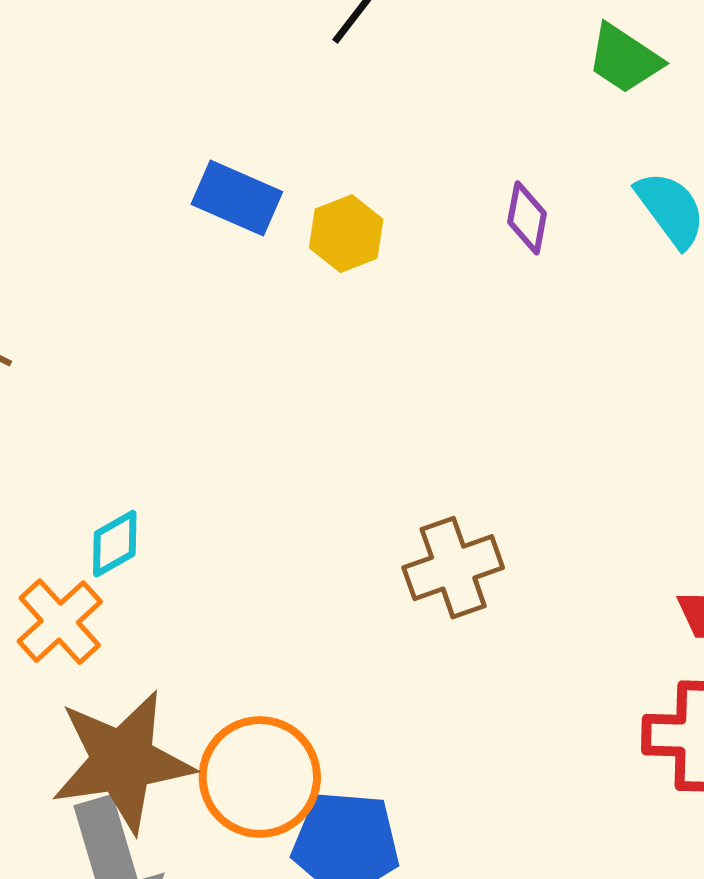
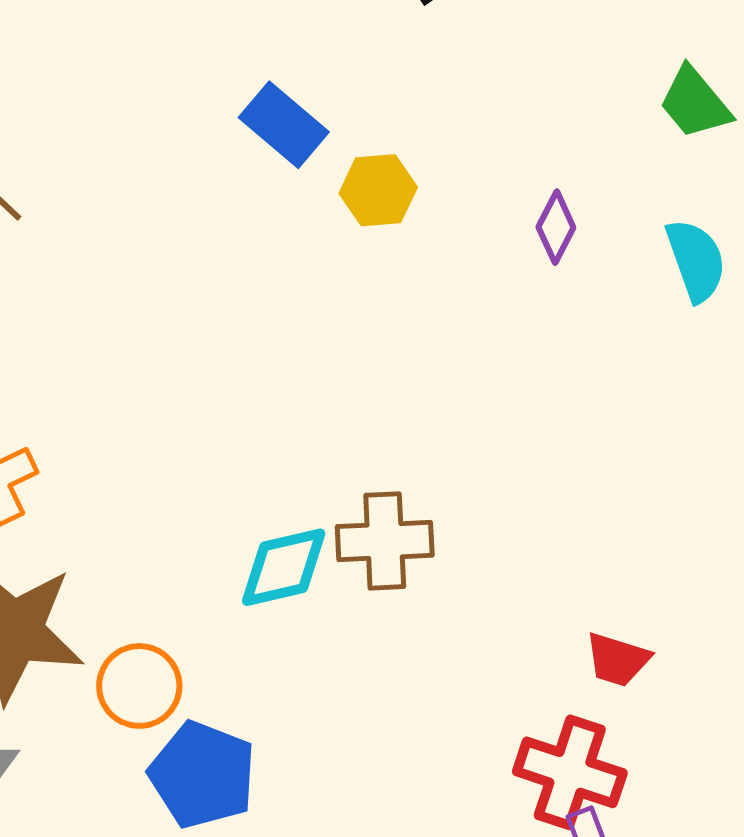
cyan diamond: (115, 544) -> (284, 567), moved, size x1.4
orange circle: (260, 777) -> (139, 686), size x0.7

